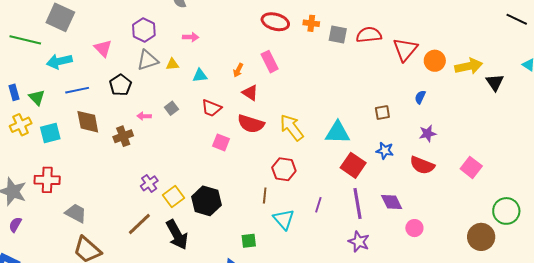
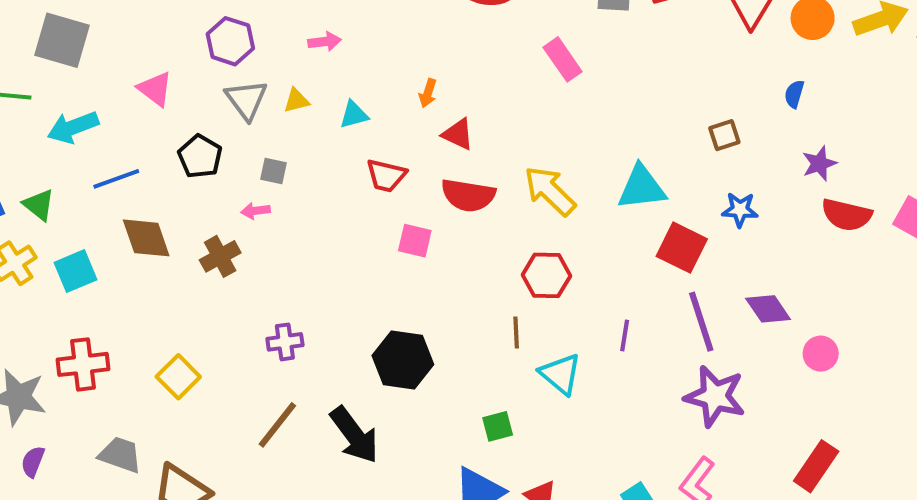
gray triangle: (148, 60) -> (246, 100), turned -40
pink rectangle: (270, 62) -> (563, 59), moved
gray square: (171, 108) -> (274, 171), moved, turned -32
red semicircle: (422, 165) -> (847, 215), moved
purple cross: (149, 183) -> (285, 342), turned 36
yellow square: (174, 196) -> (178, 377), moved
gray trapezoid: (76, 213) -> (120, 455), moved
purple star: (359, 242) -> (715, 396), size x1.4

